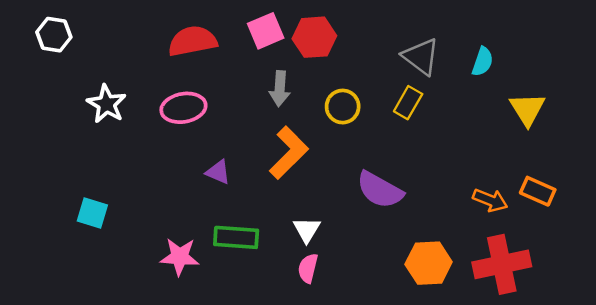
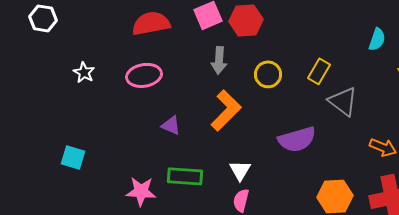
gray triangle: (421, 56) -> (343, 101), moved
white star: (106, 104) -> (84, 72), size x0.7
purple semicircle: (380, 190) -> (297, 139), turned -45

